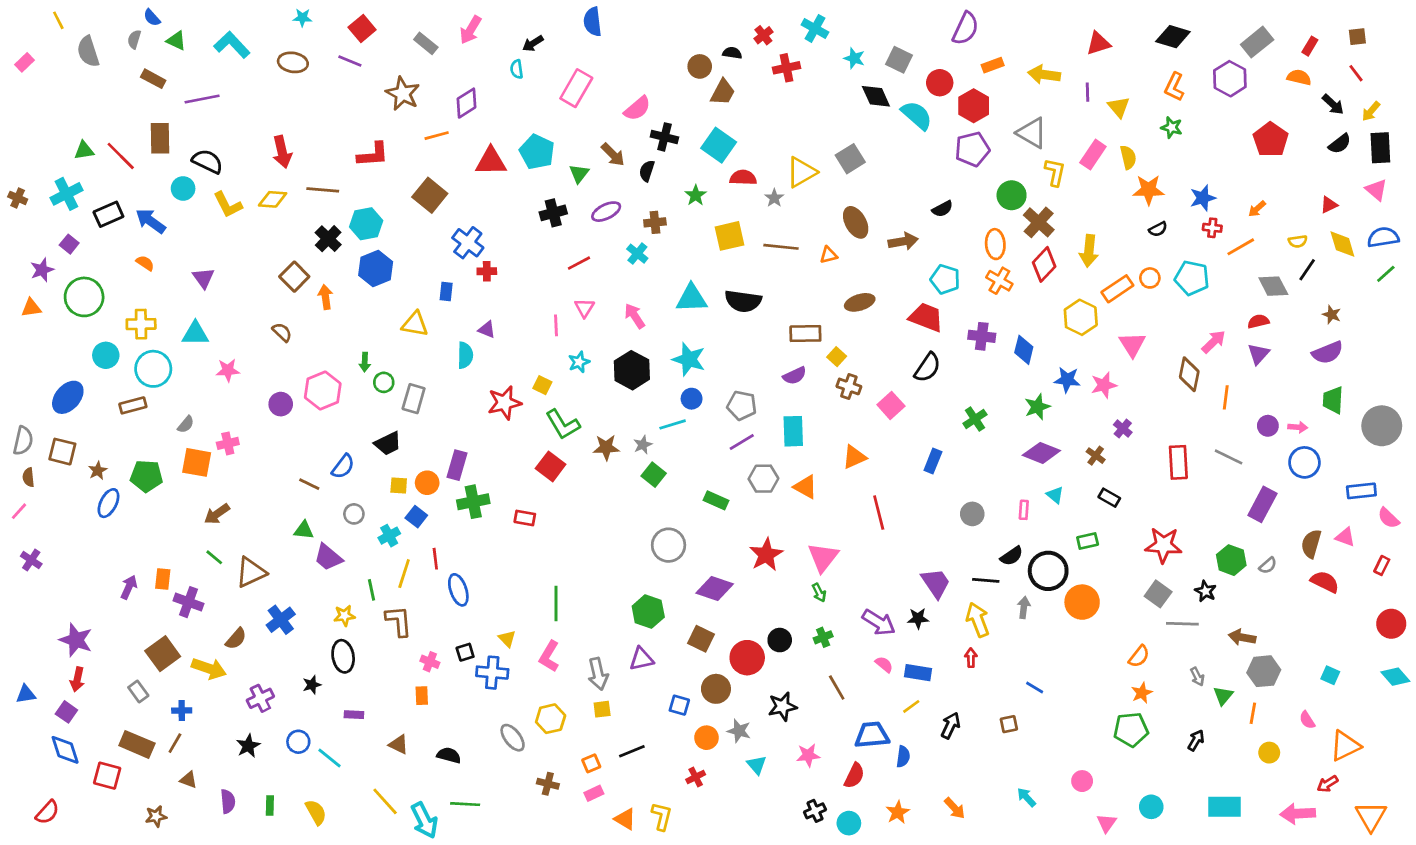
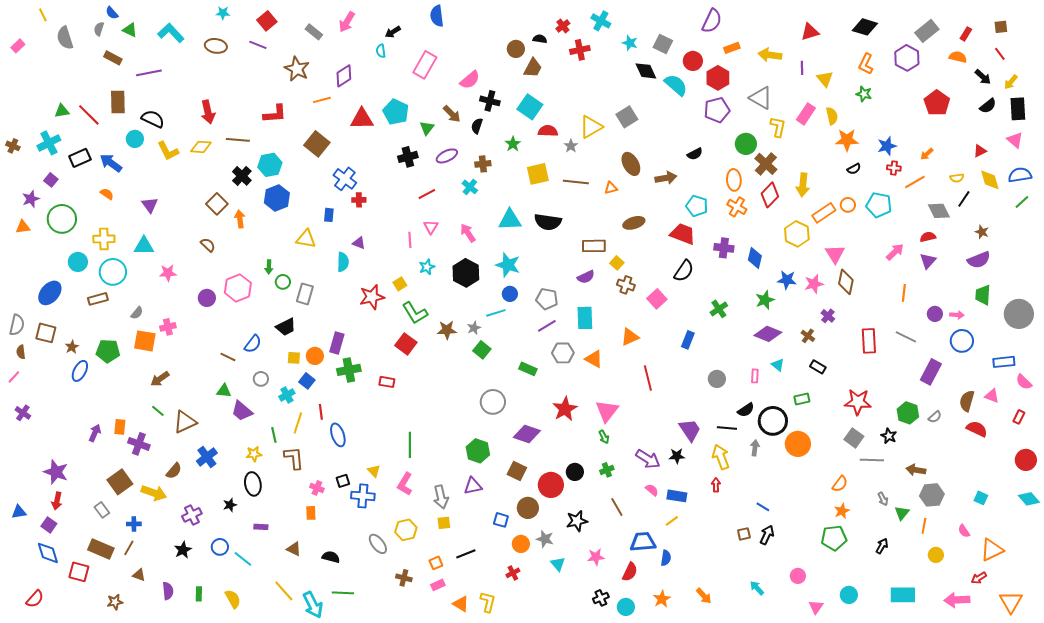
brown diamond: (1189, 374) -> (846, 282), moved
yellow square: (542, 385) -> (400, 284), turned 32
black arrow: (951, 725) -> (767, 535), moved

